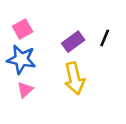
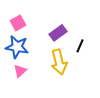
black line: (105, 38) -> (80, 46), moved

